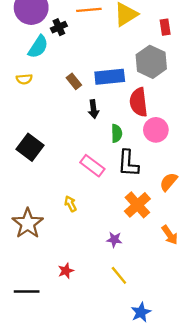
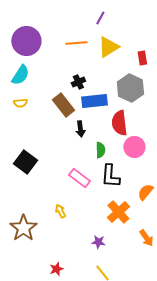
black cross: (59, 27) -> (78, 82), moved
cyan semicircle: (38, 47) -> (20, 75), moved
brown rectangle: (74, 81) -> (63, 105), size x1.6

